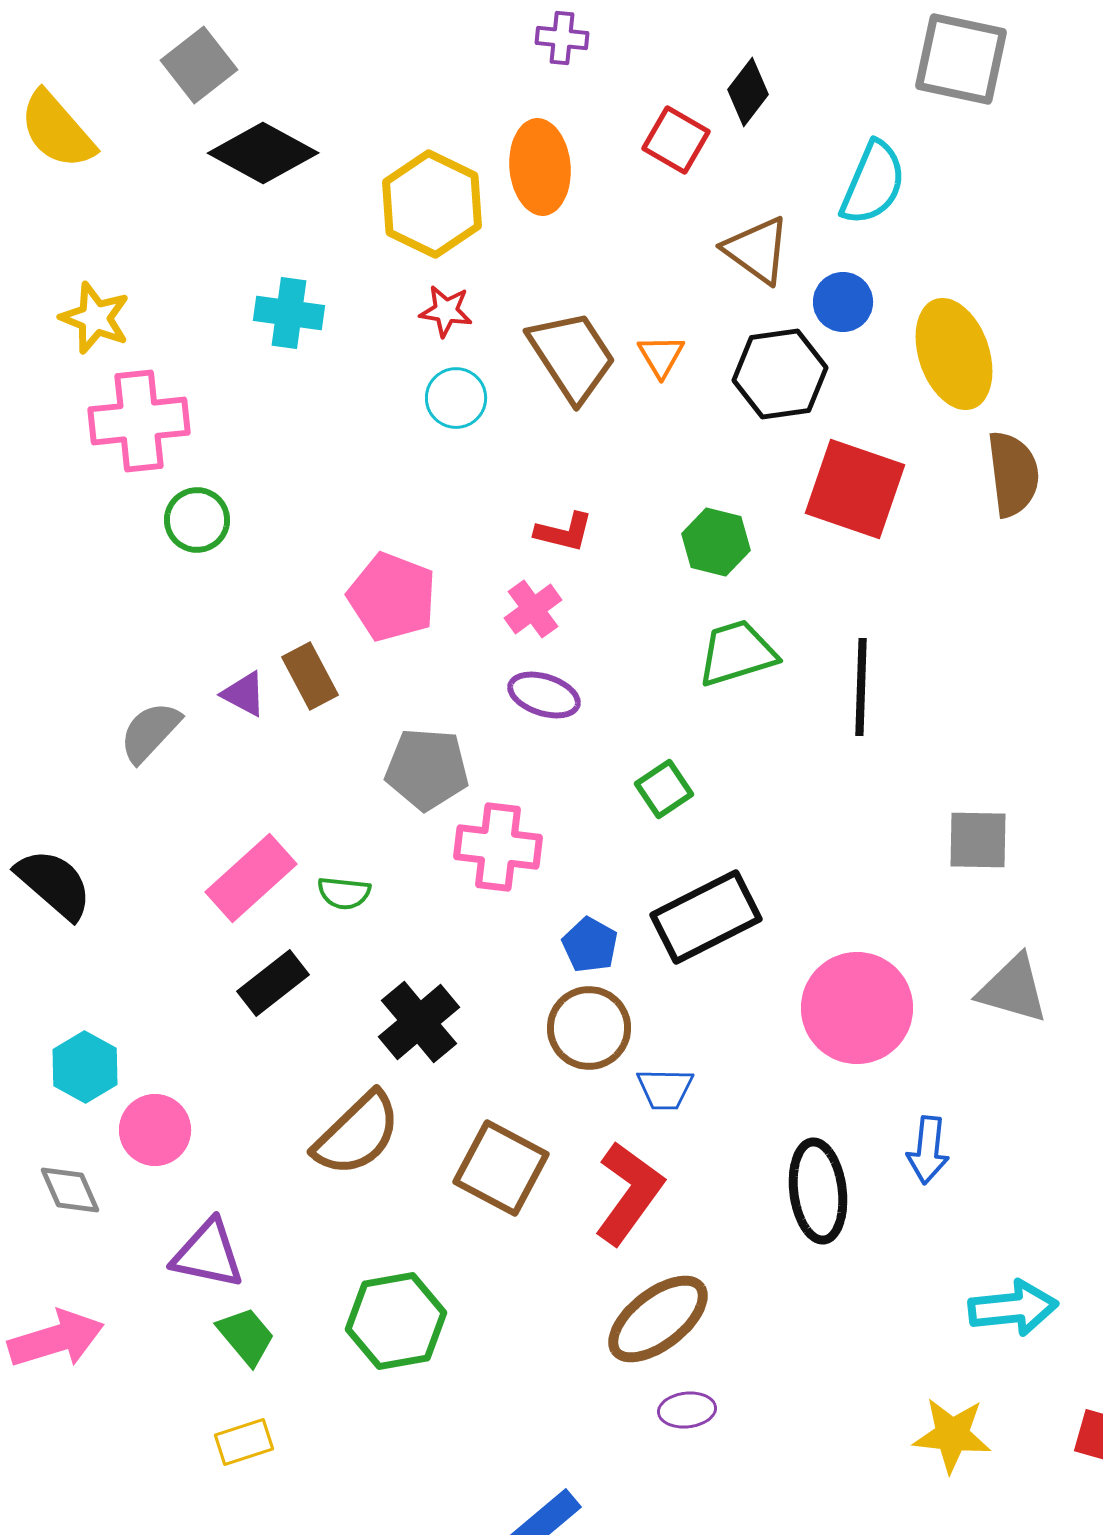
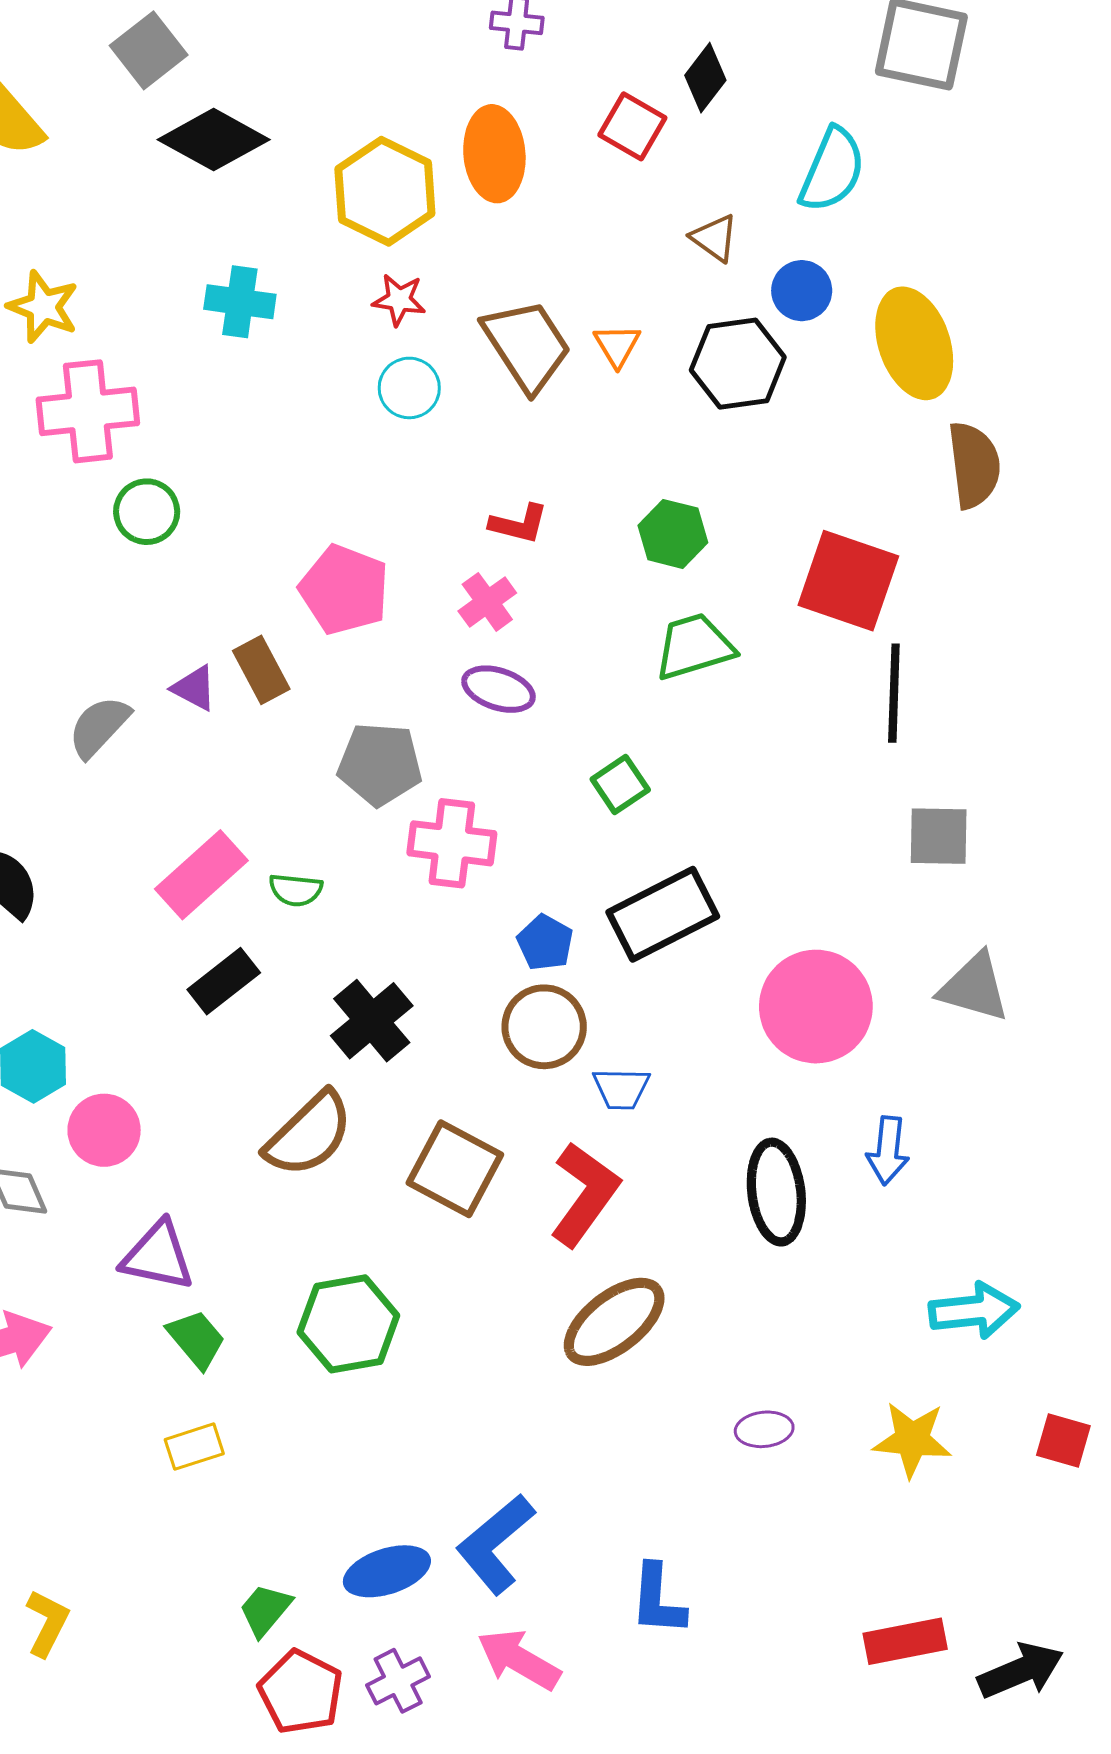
brown triangle: (757, 250) -> (714, 238), size x0.7
red square: (855, 489) -> (848, 581), moved
black line: (861, 687) -> (894, 693), moved
purple ellipse: (687, 1410) -> (764, 1429), moved

